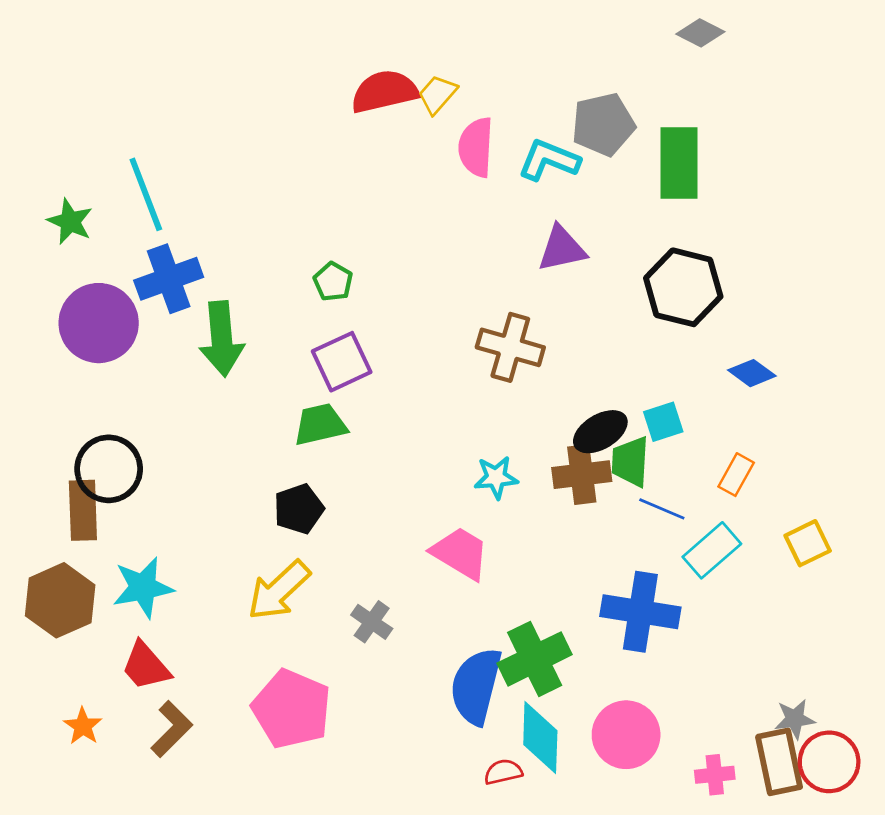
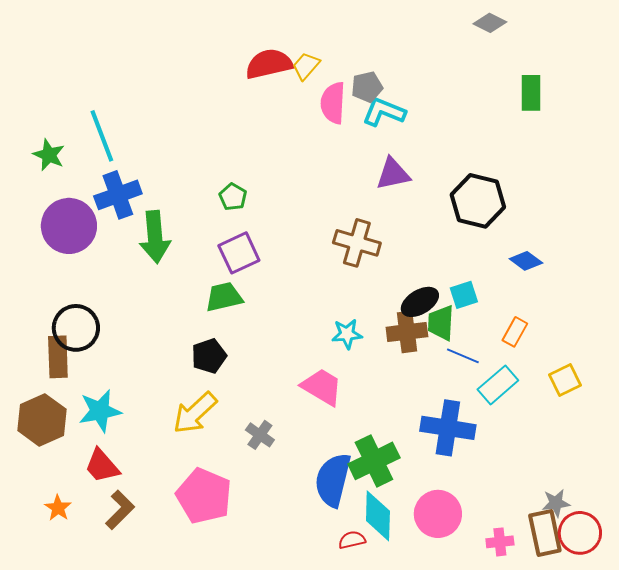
gray pentagon: (603, 124) -> (367, 87), moved, size x0.7
green rectangle: (679, 163) -> (531, 93), moved, size x0.7

